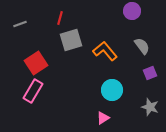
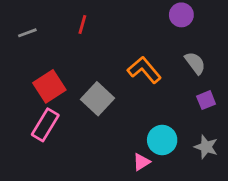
gray square: (71, 40) -> (98, 99), moved, turned -30
cyan circle: (112, 90) -> (162, 140), moved

